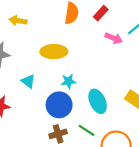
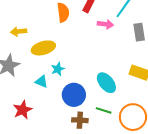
yellow ellipse: (54, 52) -> (43, 48), moved
cyan star: (68, 81) -> (58, 69), moved
brown cross: (58, 134) -> (80, 120), turned 35

